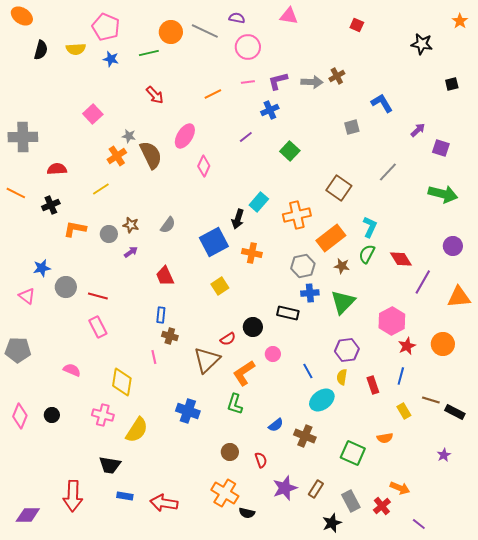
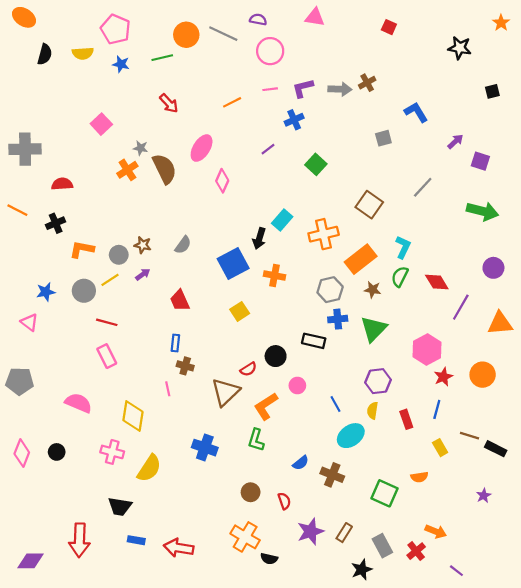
yellow line: (101, 189) -> (110, 280), moved
gray circle: (66, 287) -> (84, 291), moved
pink semicircle: (72, 370) -> (78, 403), size x1.4

